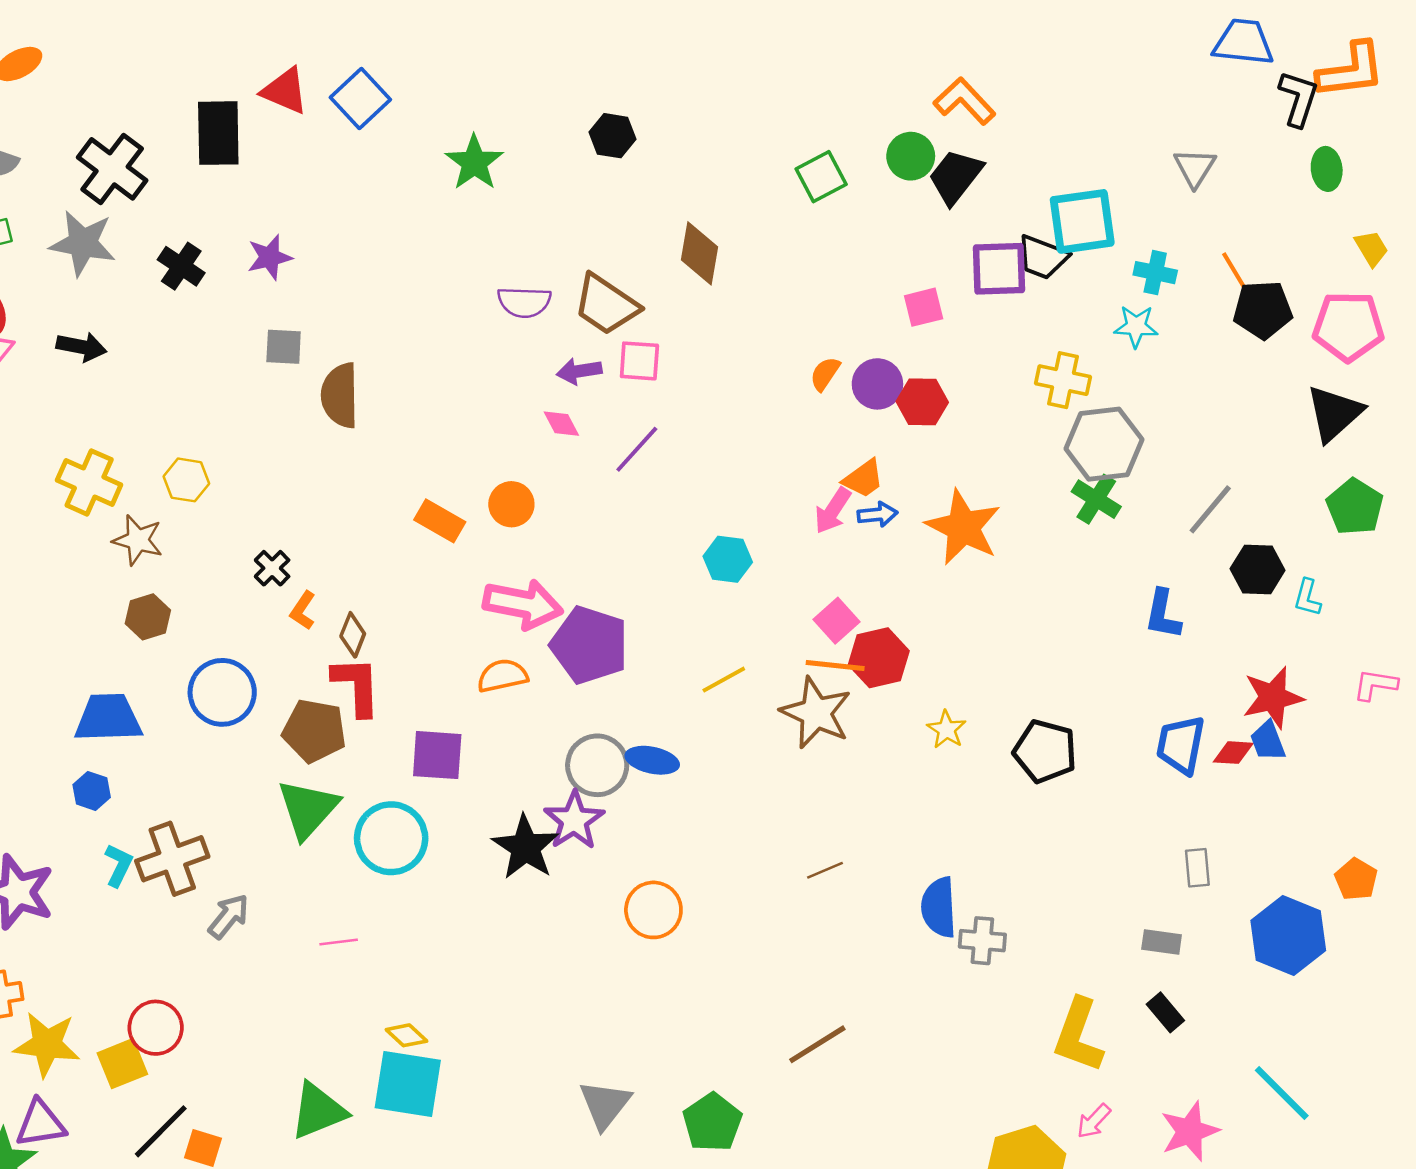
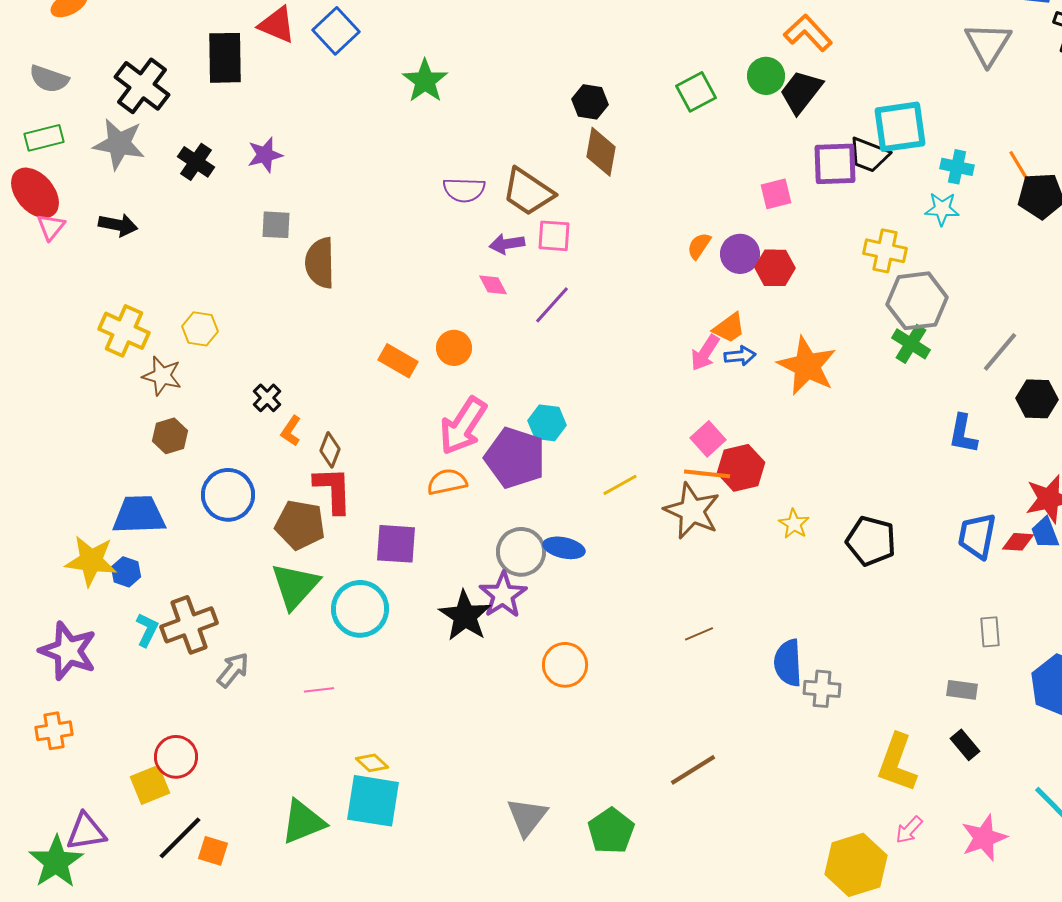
black hexagon: (613, 136) -> (590, 102), moved
gray triangle: (1195, 168) -> (988, 44), moved, size x1.4
cyan hexagon: (728, 559) -> (547, 423), moved
pink arrow: (523, 604) -> (463, 426), turned 112
yellow star: (47, 1044) -> (91, 561), moved

